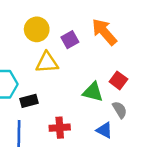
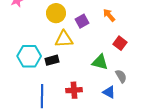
orange arrow: (104, 32) -> (109, 15), size x0.6
red square: (118, 80) -> (120, 43), moved
black rectangle: (29, 101) -> (52, 60), moved

